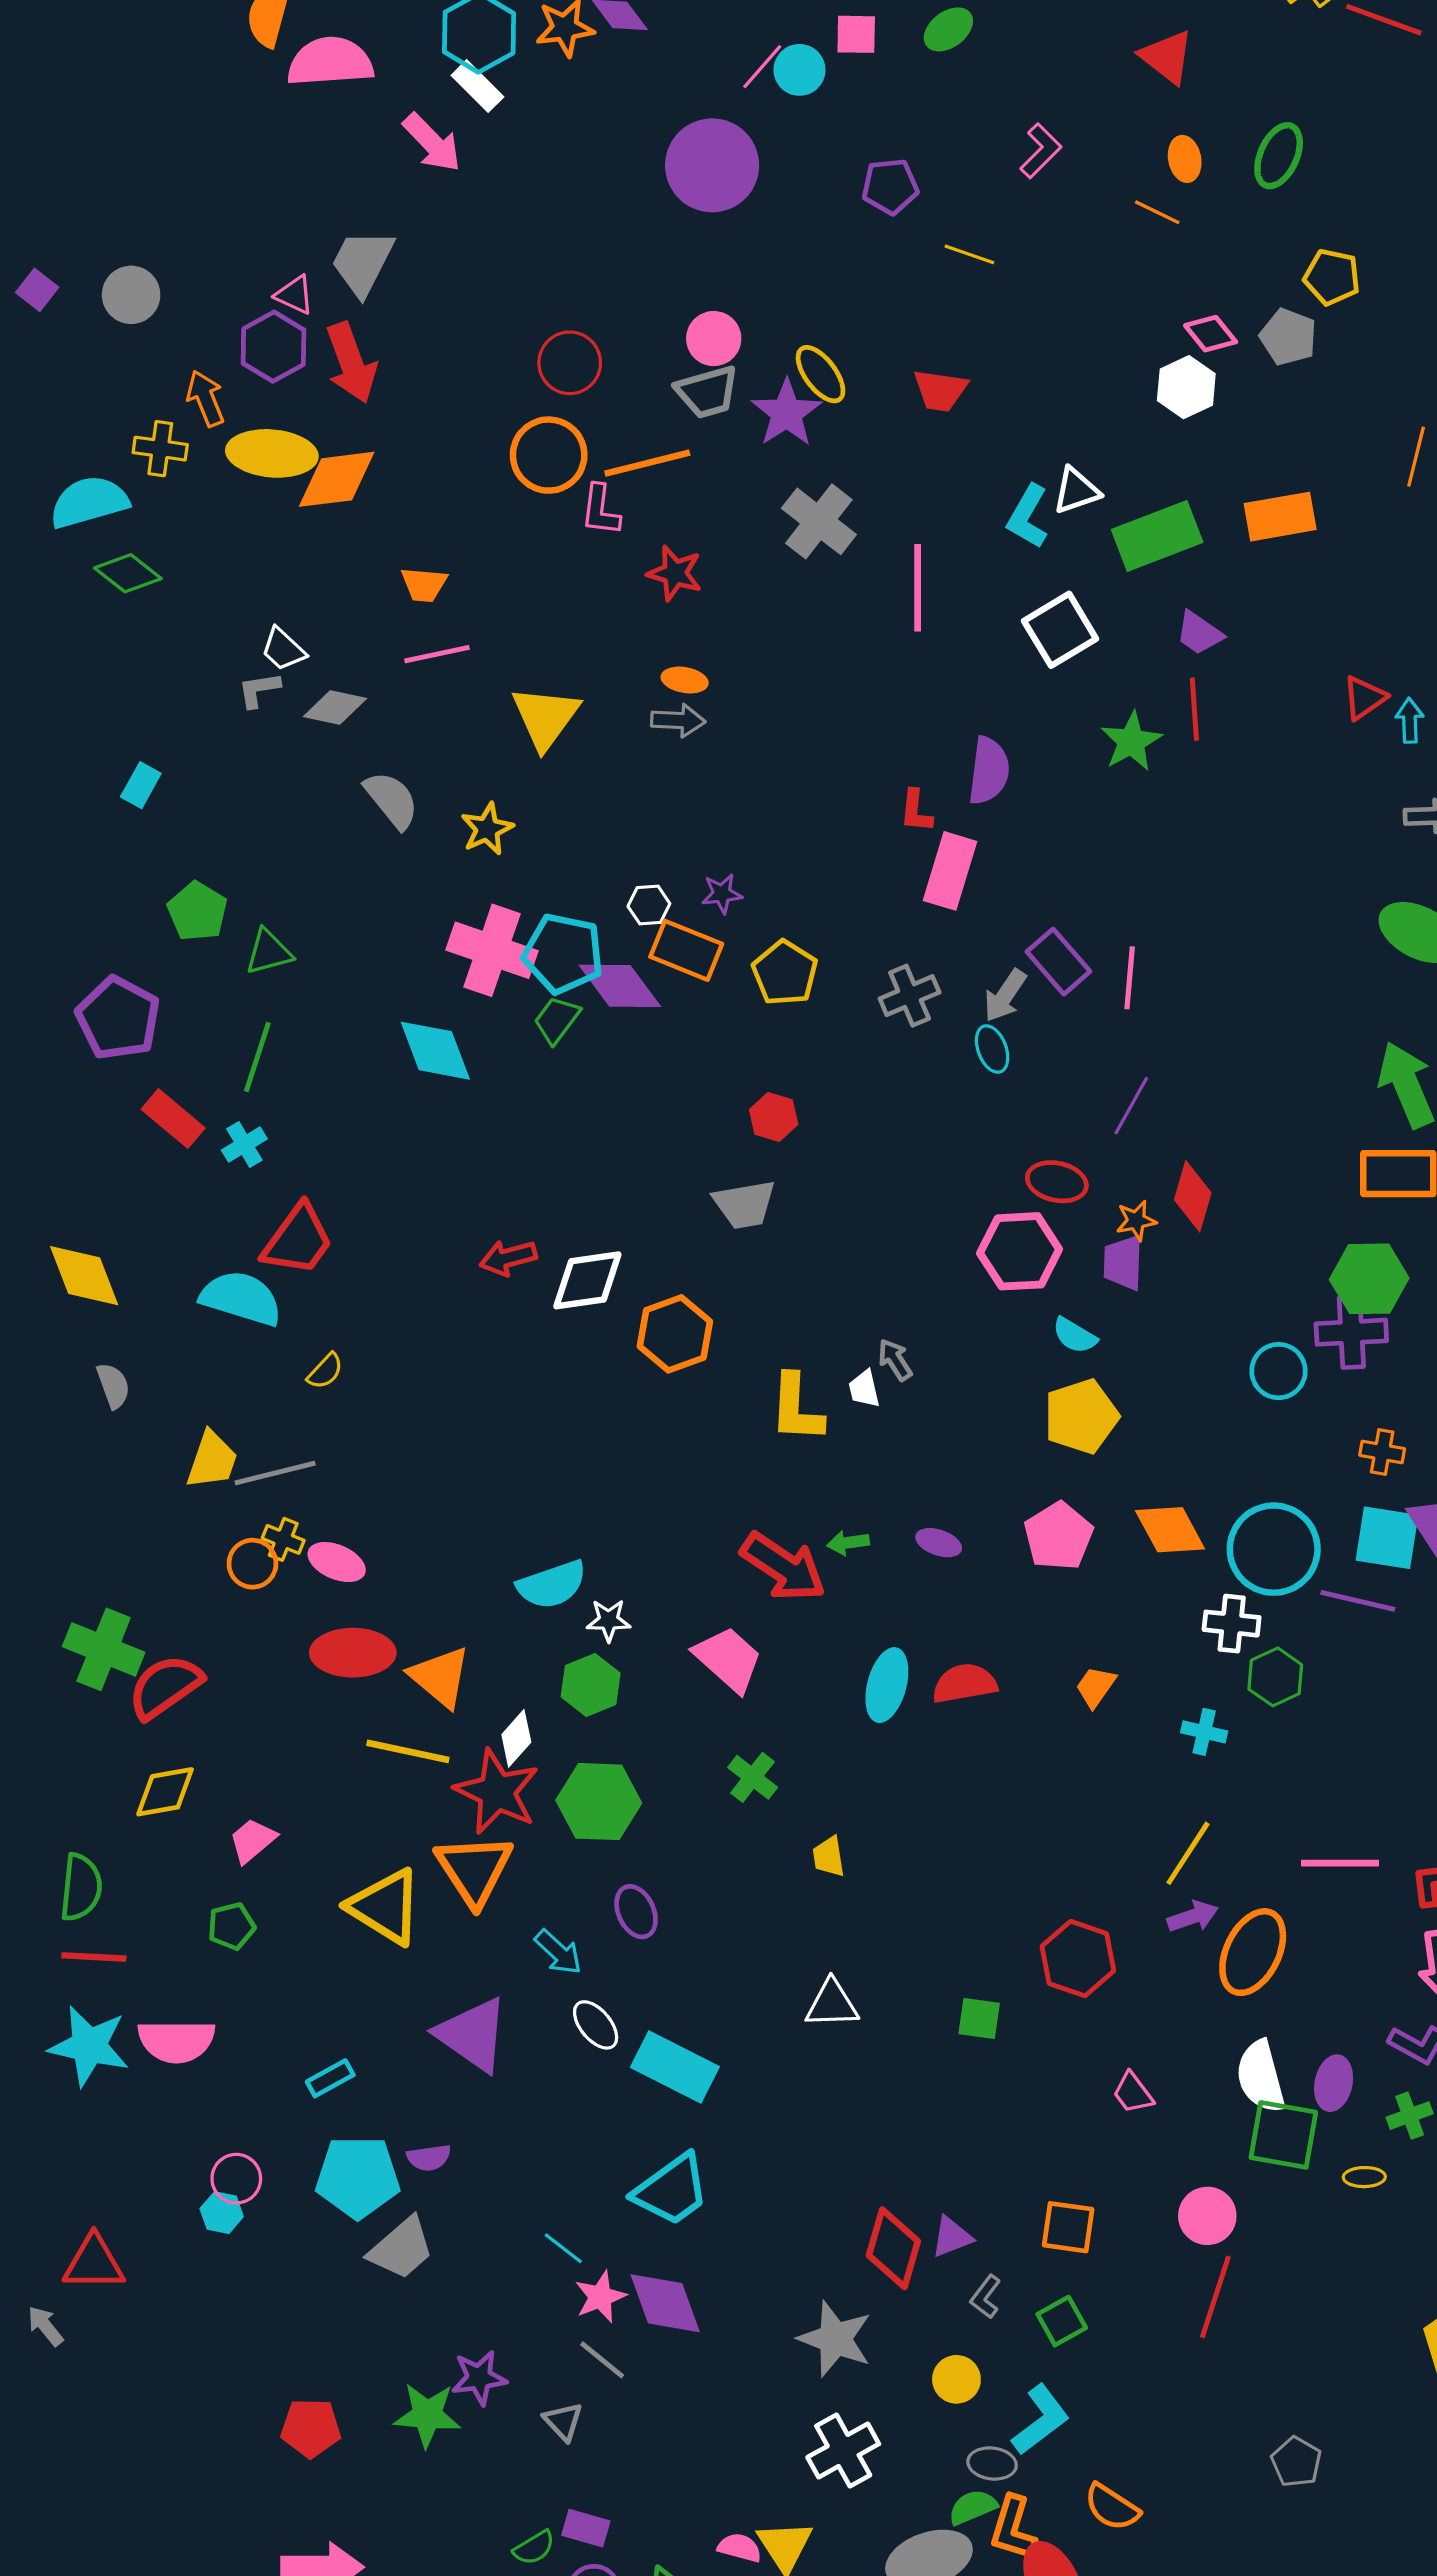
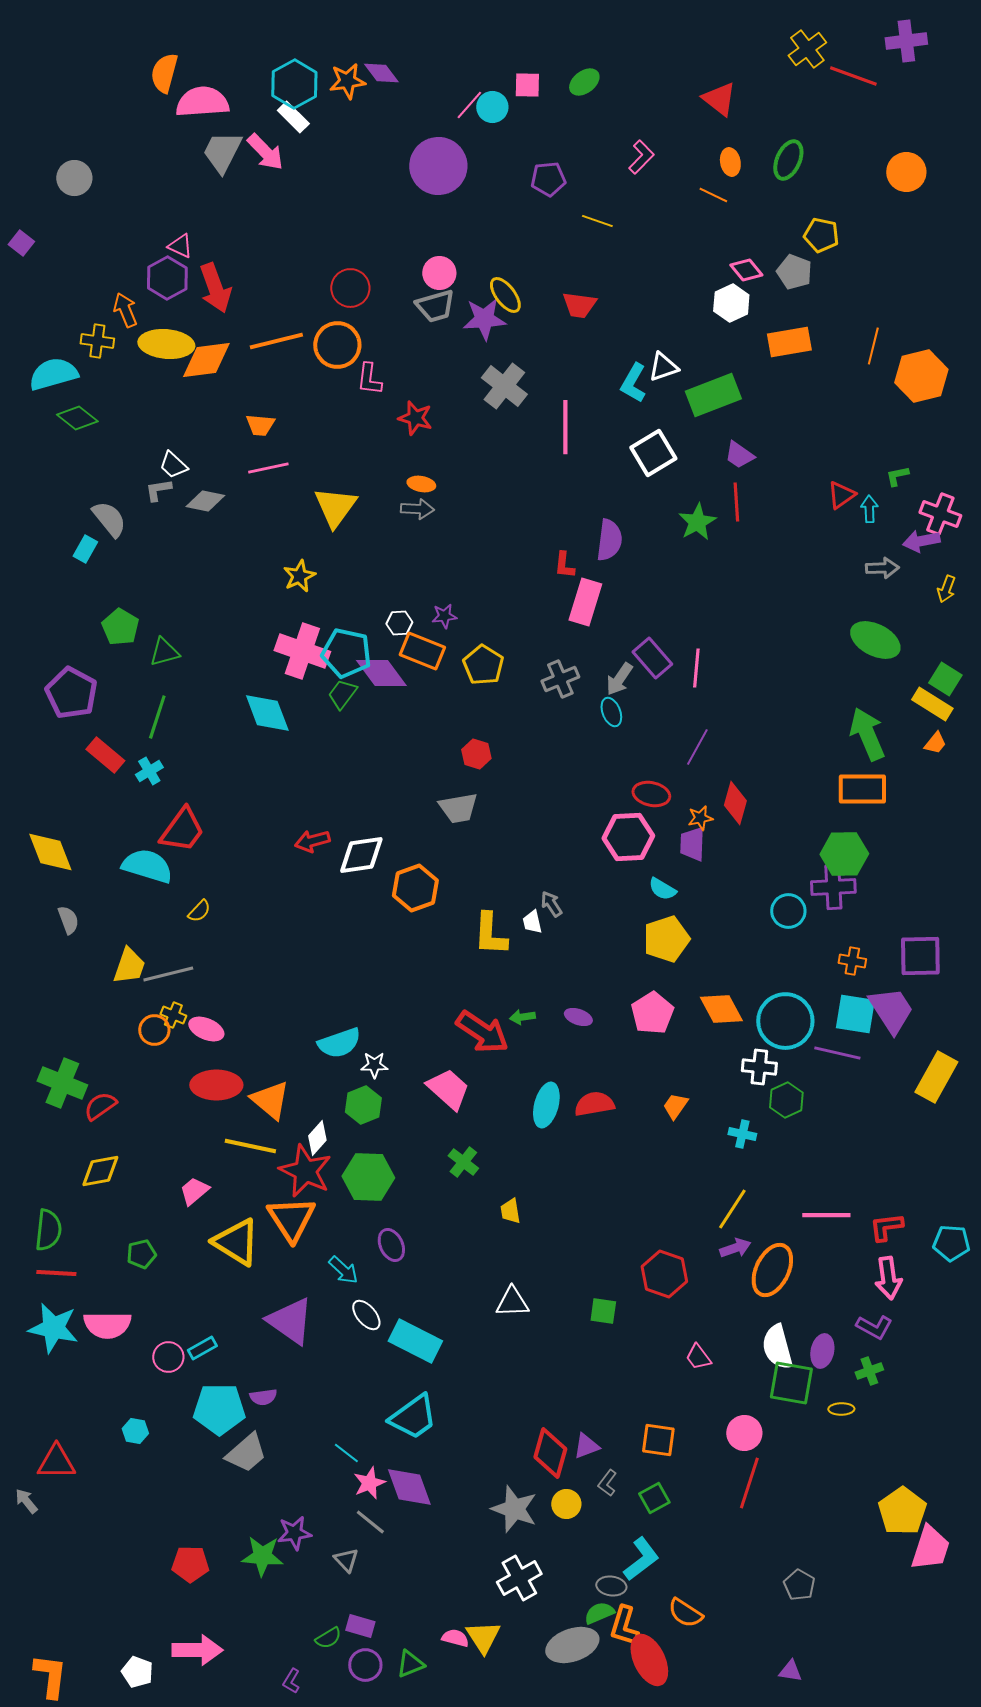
gray trapezoid: (363, 262) -> (222, 152), moved
gray circle: (131, 295) -> (74, 178), moved
purple star: (787, 413) -> (484, 319), turned 30
orange line: (647, 463) -> (276, 341), moved
orange rectangle: (1280, 517) -> (789, 342), moved
gray semicircle: (392, 800) -> (109, 519), moved
red semicircle: (165, 1687) -> (100, 1106), size x0.7
pink trapezoid: (252, 1840) -> (194, 1191), moved
pink circle: (236, 2179) -> (168, 1357), moved
yellow circle: (956, 2379) -> (566, 1504), moved

